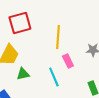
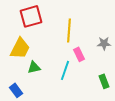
cyan line: (54, 77) -> (65, 70), turned 42

